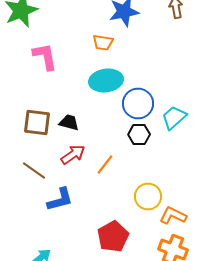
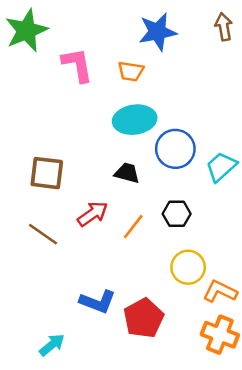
pink L-shape: (45, 56) -> (77, 65), moved
black trapezoid: (69, 122) -> (127, 173), moved
black hexagon: (139, 134) -> (177, 214), moved
blue L-shape: (60, 200) -> (98, 302), moved, turned 36

